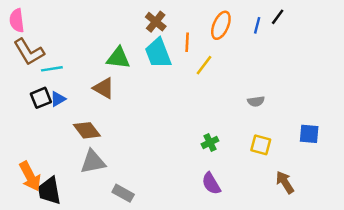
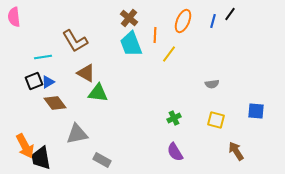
brown L-shape: (29, 52) -> (75, 41), moved
green triangle: (118, 58) -> (98, 93), moved
brown diamond: (87, 130) -> (55, 103), moved

